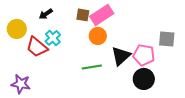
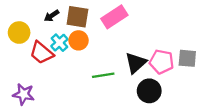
brown square: (83, 15) -> (77, 17), moved, size x1.5
orange circle: (98, 36) -> (79, 40), moved
gray square: (167, 39) -> (187, 58), moved
black circle: (144, 79) -> (149, 91), moved

